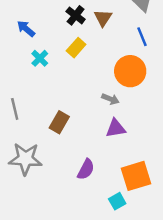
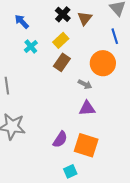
brown rectangle: (59, 122) -> (62, 62), moved
orange square: (136, 176) -> (86, 145), moved, turned 30
cyan square: (117, 201) -> (70, 171), moved

